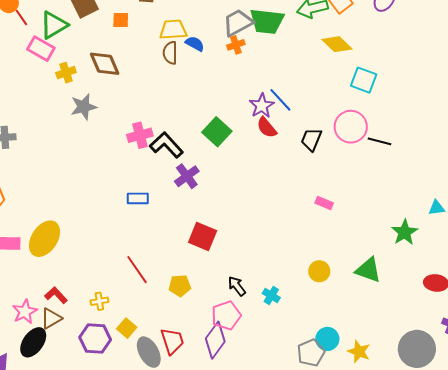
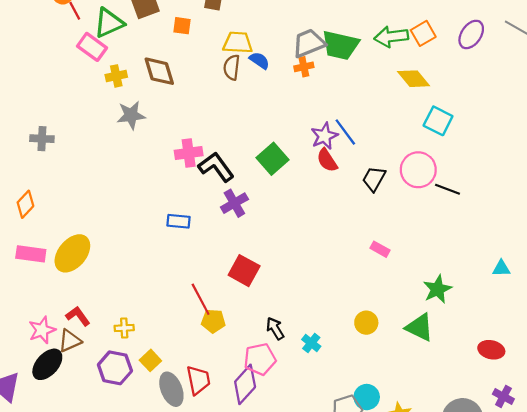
green star: (405, 232) -> (437, 289), moved
red line: (137, 270) -> (201, 299), moved

